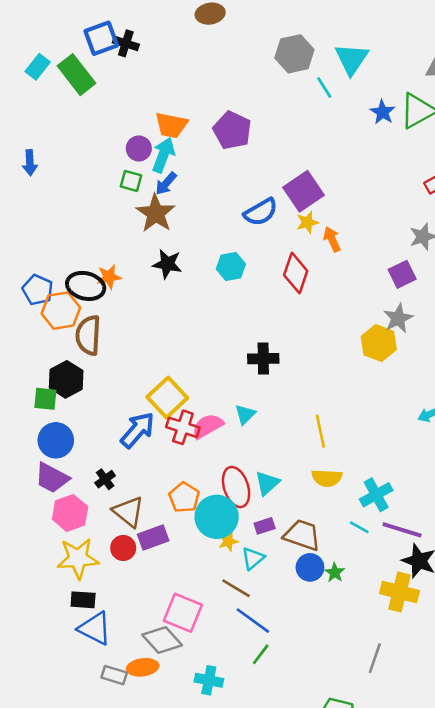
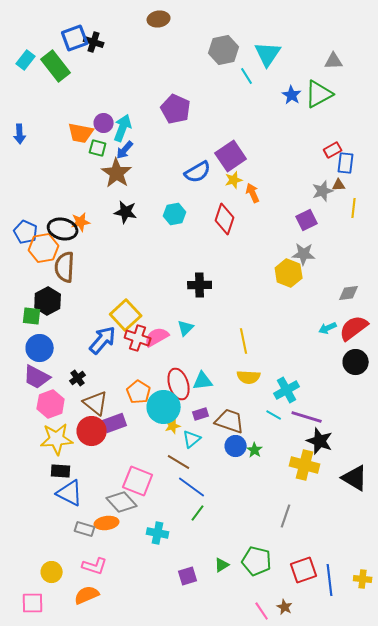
orange trapezoid: (171, 125) -> (81, 133), moved
gray star: (398, 318) -> (304, 254), turned 30
cyan triangle: (267, 483) -> (203, 381), turned 35
red circle: (123, 548) -> (92, 431), size x1.5

